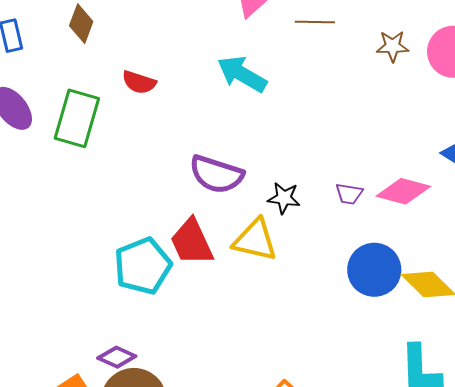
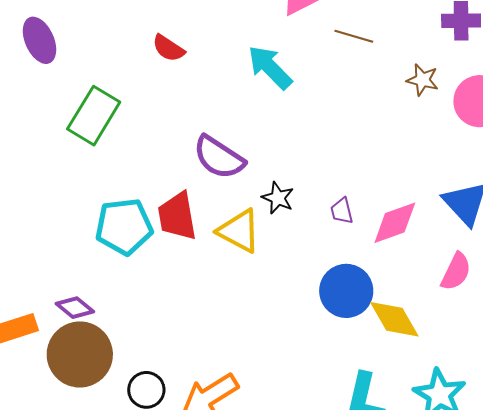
green rectangle: (77, 118) -> (94, 116), moved
pink diamond: (403, 191) -> (395, 223), turned -50
purple trapezoid: (349, 194) -> (342, 211), turned 52

